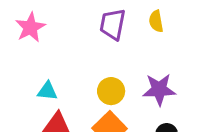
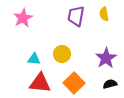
purple star: (159, 90) -> (106, 58), turned -30
yellow circle: (111, 91) -> (62, 54), moved

